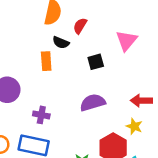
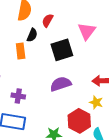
black semicircle: (61, 43) -> (32, 35), turned -88
black square: (96, 62) -> (62, 50), size x1.6

